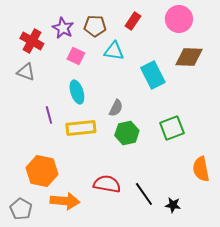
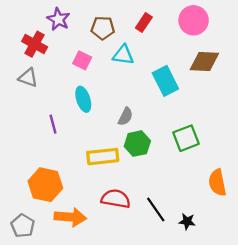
purple star: (63, 28) -> (58, 19), moved
yellow rectangle: (81, 128) -> (103, 157), moved

